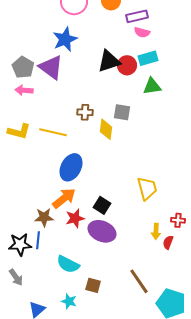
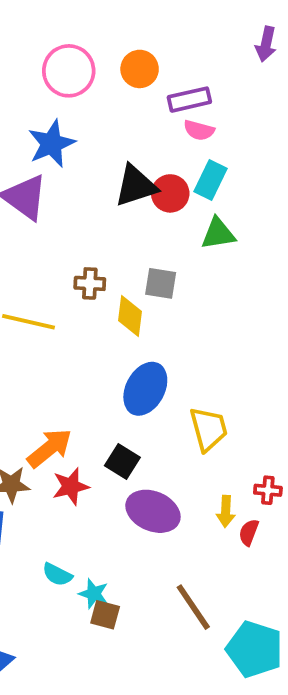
cyan rectangle: (148, 58) -> (210, 180), turned -48
blue ellipse: (71, 167) -> (145, 389), moved
purple ellipse: (102, 231) -> (153, 511), moved
cyan semicircle: (68, 264) -> (57, 575), size x0.7
cyan star: (69, 301) -> (94, 594), moved

